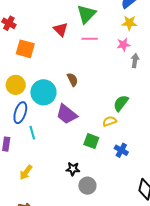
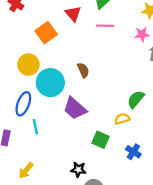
orange square: (25, 49) -> (46, 33), moved, turned 36
yellow circle: (16, 85) -> (28, 65), moved

